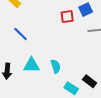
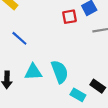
cyan semicircle: (56, 66) -> (60, 72), size x1.5

